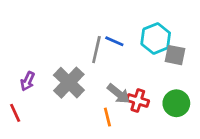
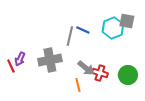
gray square: (175, 55) -> (127, 21), moved
gray cross: (69, 83) -> (50, 60), turned 35
red line: (15, 113) -> (11, 66), moved

